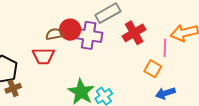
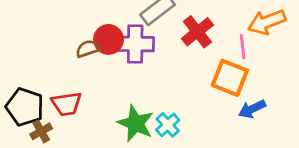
red trapezoid: (43, 56) -> (67, 104), moved
orange square: (153, 69) -> (230, 78), size x1.5

